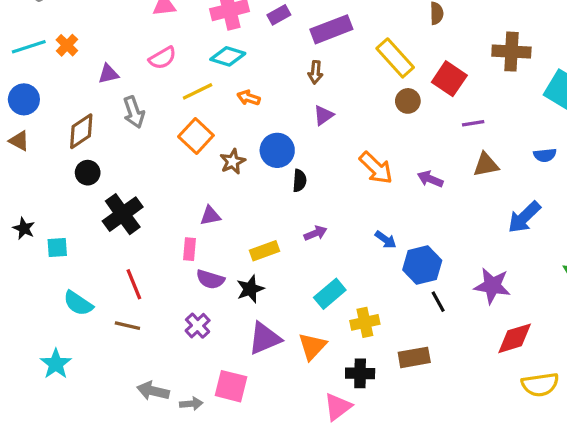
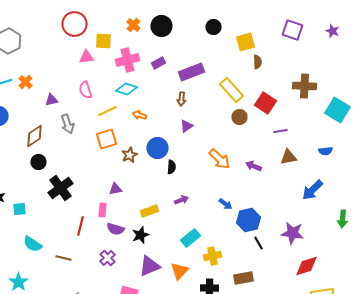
pink semicircle: (163, 58) -> (86, 90), turned 102
orange square: (196, 136) -> (106, 139), turned 30
red line: (134, 284) -> (80, 226), moved, turned 36

